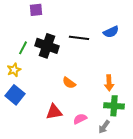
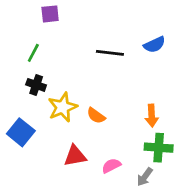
black cross: (47, 46) -> (36, 85), moved, size x0.6
green line: (23, 48) -> (33, 53), moved
yellow star: (14, 70) -> (63, 107), moved, size x1.5

